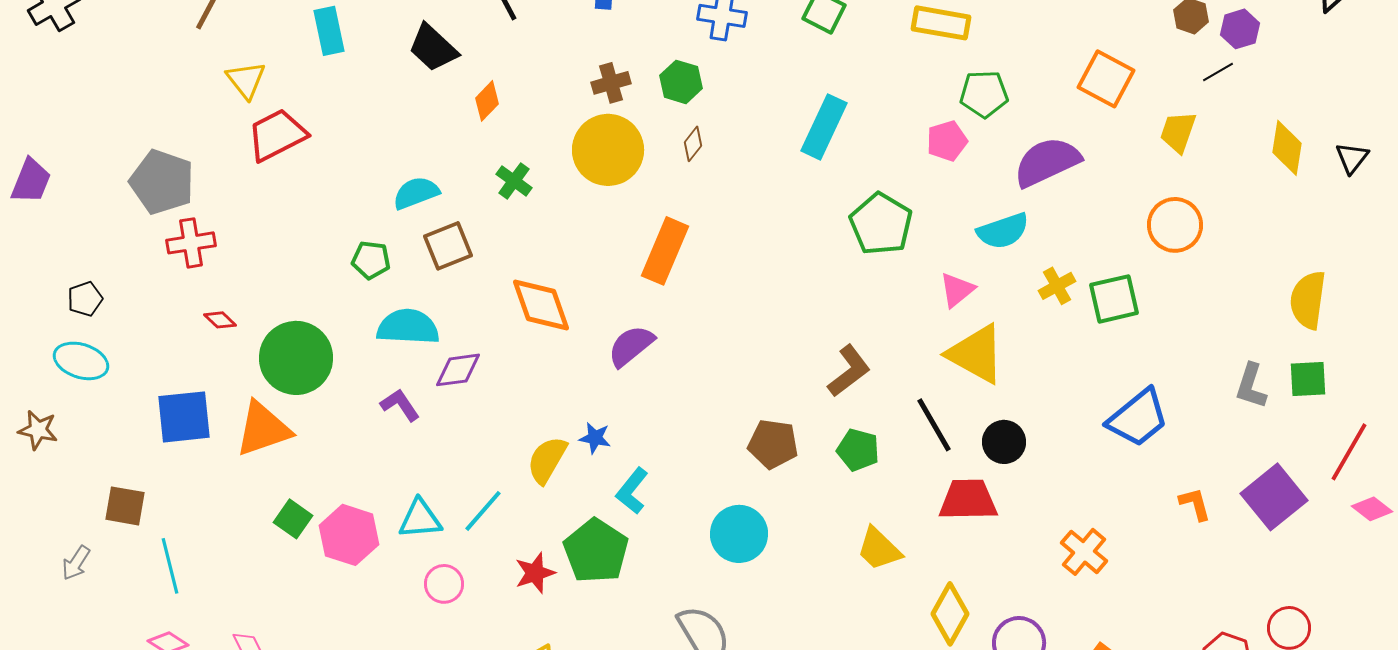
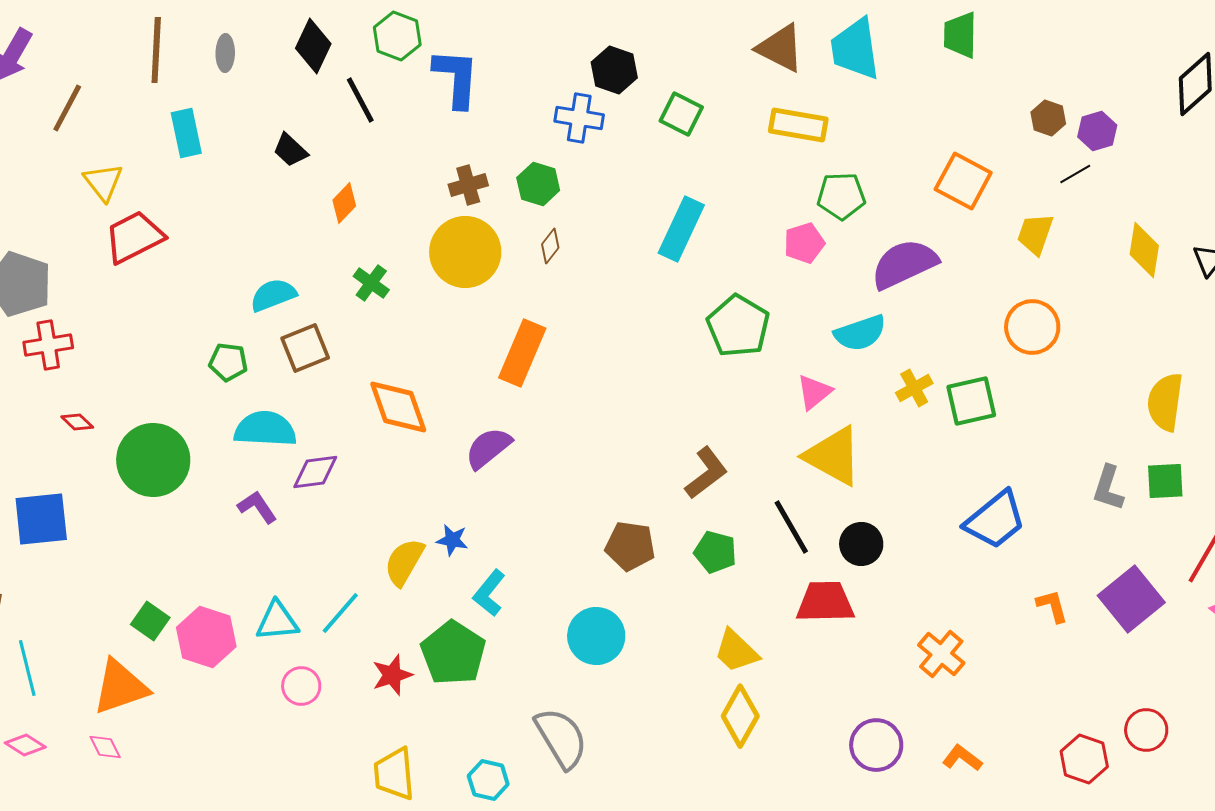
black trapezoid: (433, 48) -> (290, 150), size x0.7
orange triangle: (263, 429) -> (120, 687), moved
yellow diamond: (950, 614) -> (740, 716), moved

